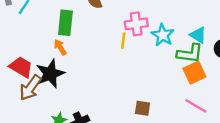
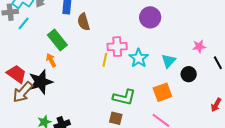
green rectangle: (65, 23) -> (57, 40), turned -50
cyan triangle: (198, 35) -> (168, 61), turned 35
green L-shape: (190, 53) -> (124, 97), moved

